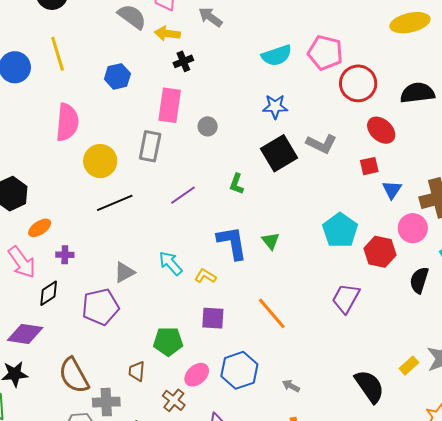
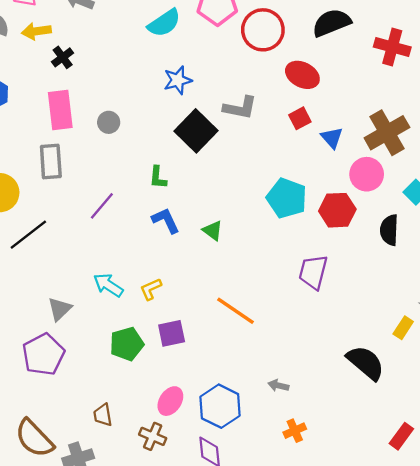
blue L-shape: (232, 243) -> (166, 220), moved, size x0.7
yellow L-shape: (205, 276) -> (151, 289), turned -40
green pentagon: (168, 341) -> (127, 344), moved
blue hexagon: (239, 370) -> (220, 406), moved

